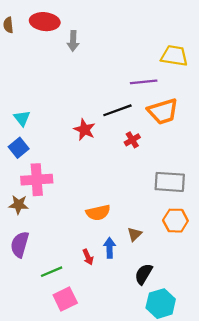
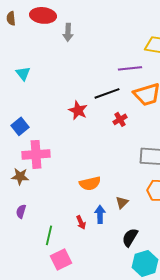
cyan triangle: (22, 118) -> (23, 73), moved
purple semicircle: (20, 244) -> (21, 211), size x0.6
green line: (52, 272) -> (49, 235), turned -54

